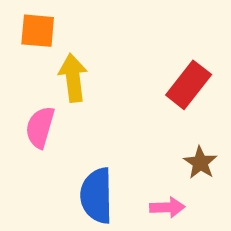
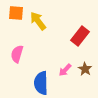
yellow arrow: (73, 78) -> (38, 21), moved, turned -30
pink arrow: (167, 207) -> (65, 70), moved, turned 136

